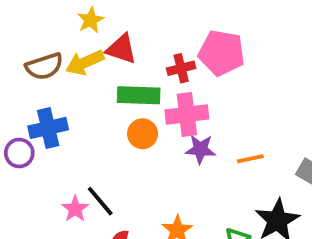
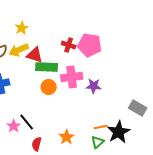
red triangle: (121, 49) -> (35, 55), moved
red cross: (181, 68) -> (69, 45), moved, turned 32
purple star: (200, 149) -> (94, 86), moved
orange line: (250, 159) -> (101, 127), moved

